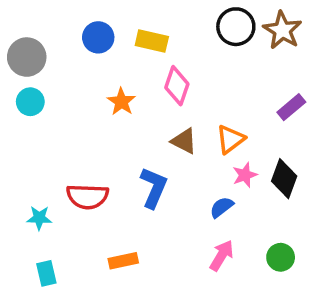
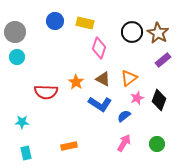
black circle: (236, 27) -> (132, 32), moved
brown star: (282, 30) -> (158, 33), moved
orange star: (121, 102) -> (76, 82), moved
blue L-shape: (154, 188) -> (100, 104), moved, turned 100
red semicircle: (87, 196) -> (46, 92), moved

